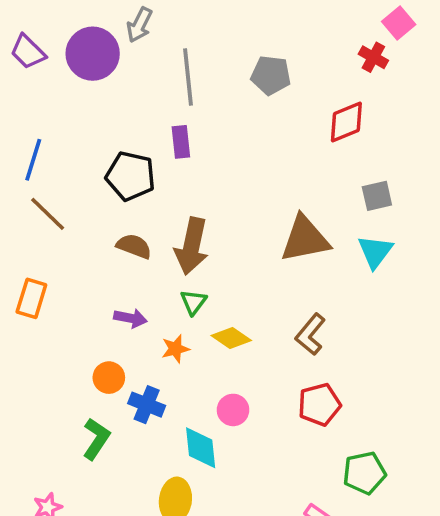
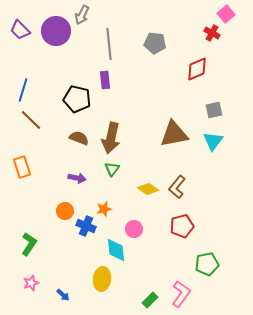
orange rectangle: (31, 298) -> (22, 167), turned -35
yellow diamond: (231, 338) -> (148, 189), moved
orange star: (175, 349) -> (104, 209), moved
green L-shape: (96, 439) -> (29, 244), moved

